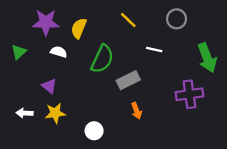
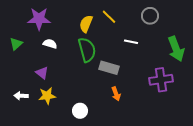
yellow semicircle: (79, 28) -> (86, 24), moved
green semicircle: (102, 59) -> (87, 50), turned -40
gray rectangle: (128, 80) -> (109, 68), turned 42

